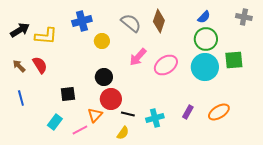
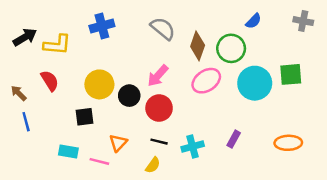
brown diamond: (159, 21) -> (198, 46), moved
green circle: (206, 39) -> (231, 48), moved
yellow circle: (102, 41) -> (99, 84), moved, size x1.5
pink arrow: (138, 57) -> (158, 76), moved
brown arrow: (19, 66) -> (19, 93), moved
red circle: (111, 99) -> (159, 108), moved
orange ellipse: (219, 112) -> (288, 143), moved, turned 30
cyan rectangle: (55, 122) -> (68, 152), turned 63
pink line: (80, 130) -> (99, 161), turned 42

